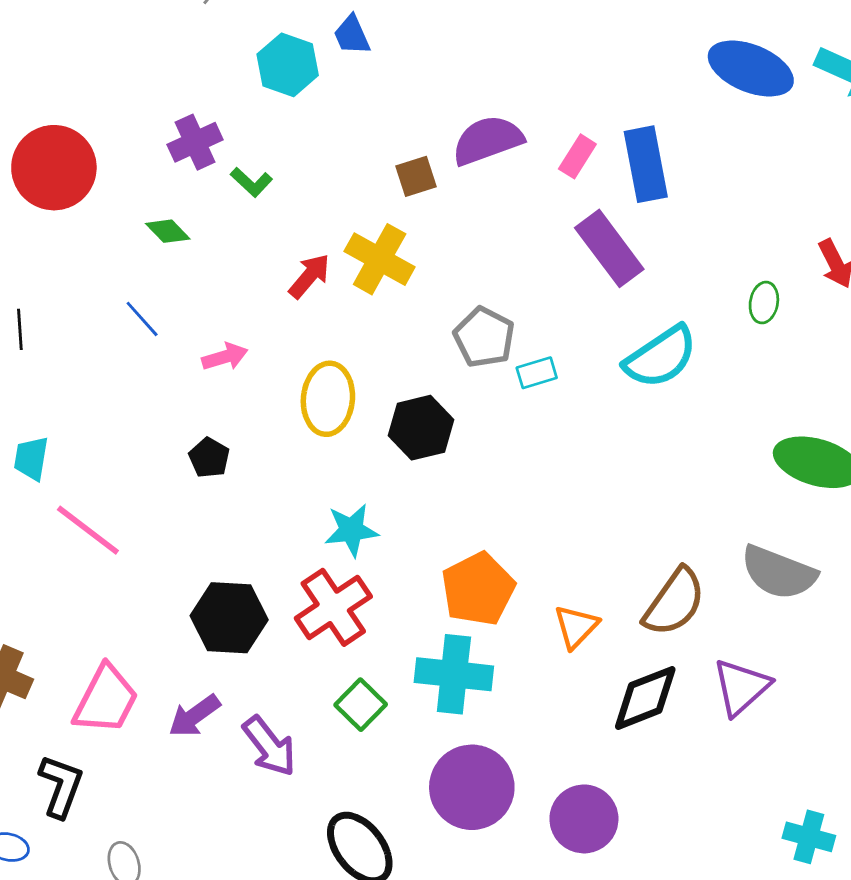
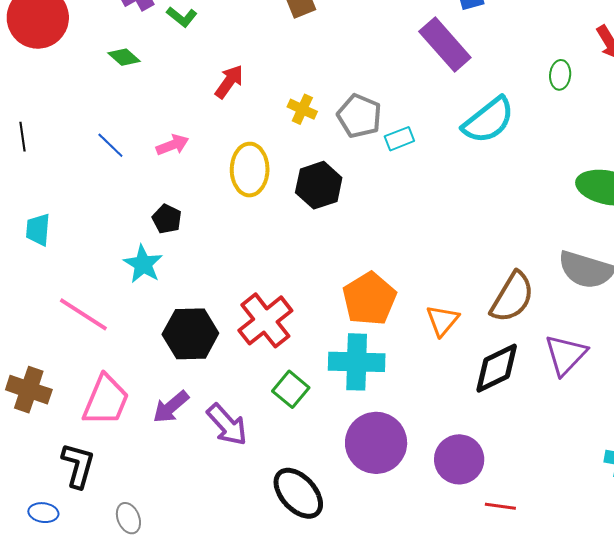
yellow cross: (380, 259) -> (302, 109), moved, size x0.6
blue line: (142, 319) -> (110, 145), moved
pink line: (88, 530) -> (83, 314), moved
cyan star: (351, 530) -> (143, 264), moved, turned -30

